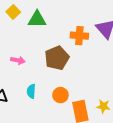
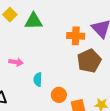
brown pentagon: (57, 58) -> (89, 61), moved
cyan semicircle: (31, 91) -> (38, 80), moved

